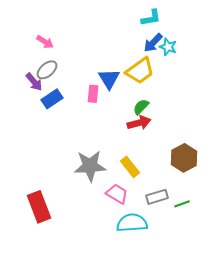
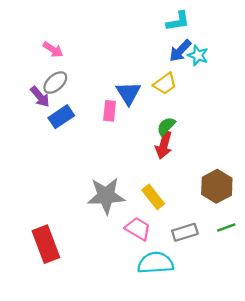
yellow trapezoid: (140, 71) -> (165, 84), size x0.7
red arrow: (139, 123) -> (164, 145), turned 120
green line: (182, 204) -> (226, 228), moved

